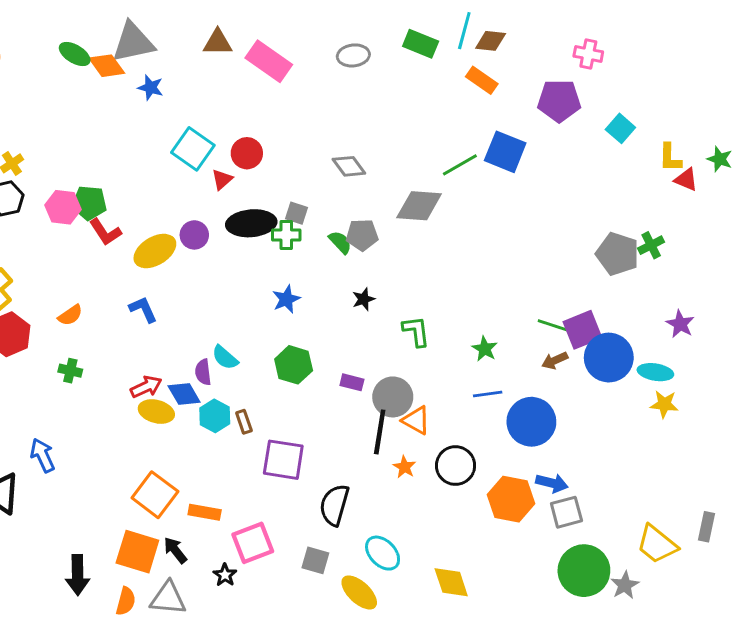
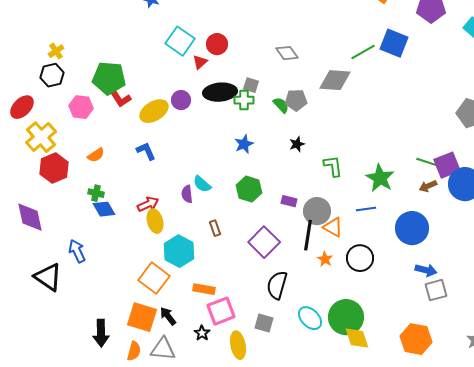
green pentagon: (89, 203) -> (109, 78), size x1.4
pink hexagon: (63, 207) -> (81, 107), moved
green star: (485, 349) -> (380, 178), size x1.6
blue diamond: (184, 394) -> (104, 209), moved
blue line: (488, 394) -> (366, 209), moved
yellow ellipse: (156, 412) -> (155, 221), turned 60
cyan hexagon: (215, 416) -> (179, 251), moved, size x1.4
purple square: (283, 460) -> (264, 242), moved, turned 36
orange hexagon: (511, 499) -> (416, 339), moved
orange rectangle: (205, 512) -> (204, 289), moved
green circle: (584, 571) -> (346, 317), moved
yellow ellipse: (359, 592) -> (238, 345), moved, turned 36

